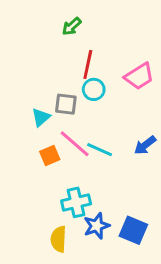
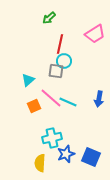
pink trapezoid: (139, 76) -> (95, 34), moved
gray square: (66, 104) -> (56, 71), moved
blue arrow: (145, 145) -> (99, 99), turned -42

